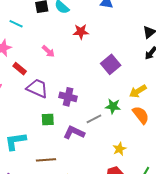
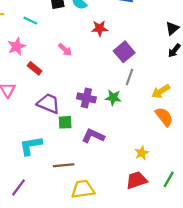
purple square: (111, 64) -> (124, 52), moved
purple trapezoid: (37, 88) -> (48, 103), moved
green star: (113, 106) -> (113, 98), moved
gray line: (94, 119) -> (130, 77), moved, turned -42

